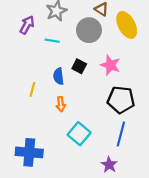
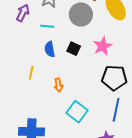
pink star: (110, 65) -> (103, 46), turned 30
blue semicircle: (59, 76) -> (50, 49), moved

